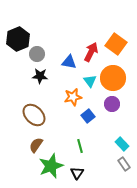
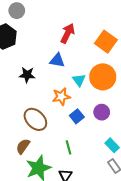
red arrow: (91, 52) -> (68, 33), moved
gray circle: (37, 54) -> (17, 11), moved
purple circle: (112, 104) -> (102, 112), moved
brown ellipse: (34, 115) -> (35, 119), moved

